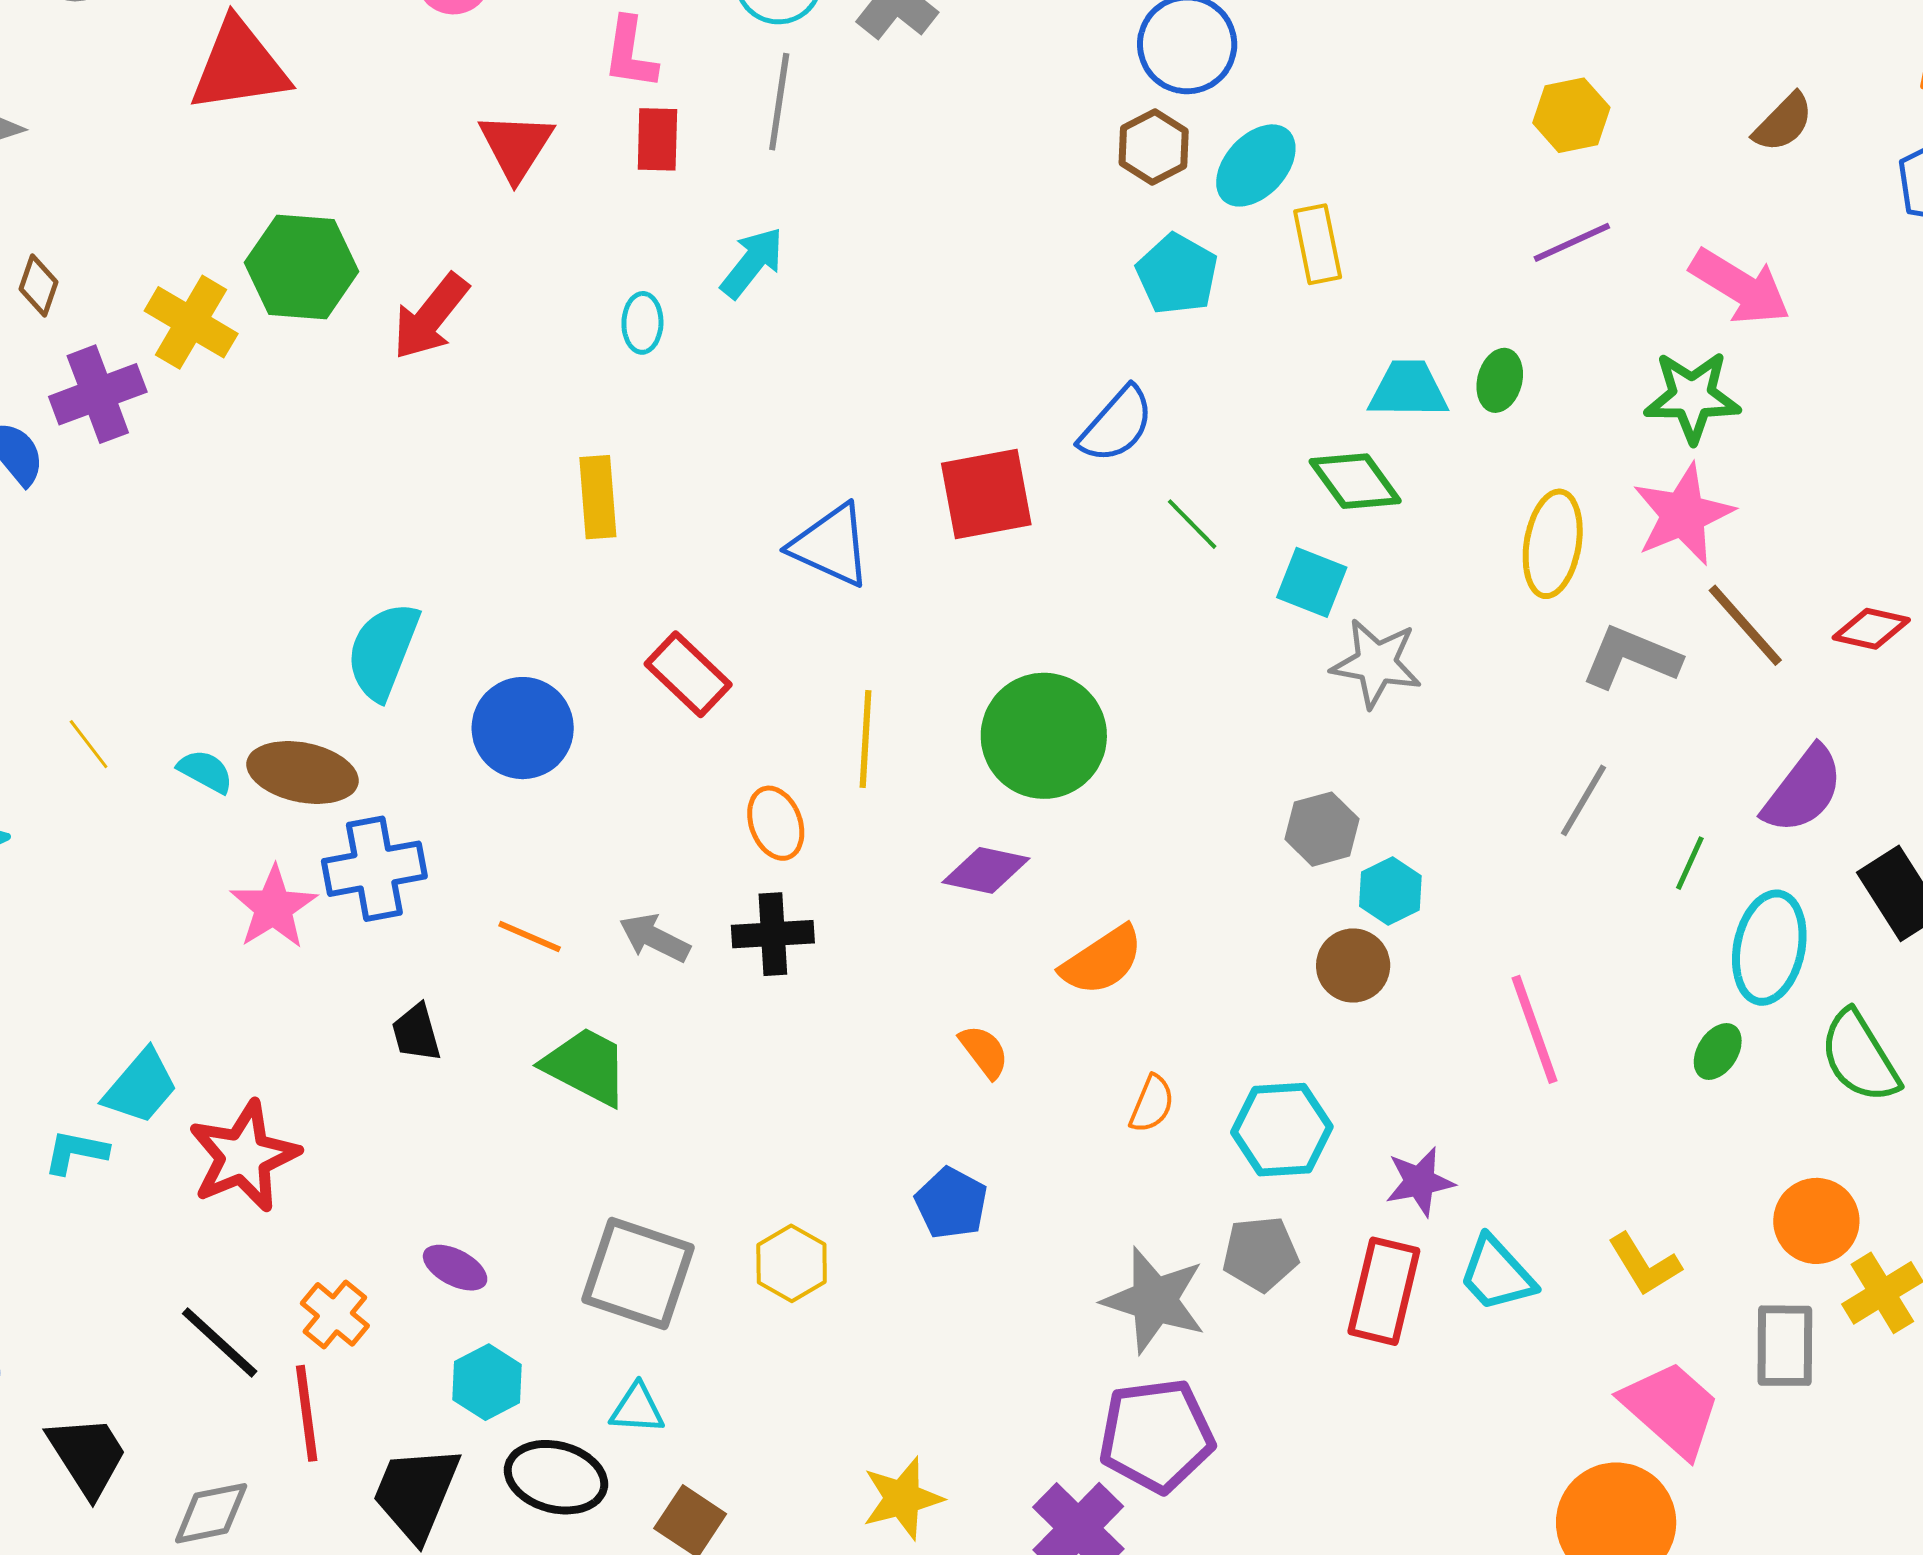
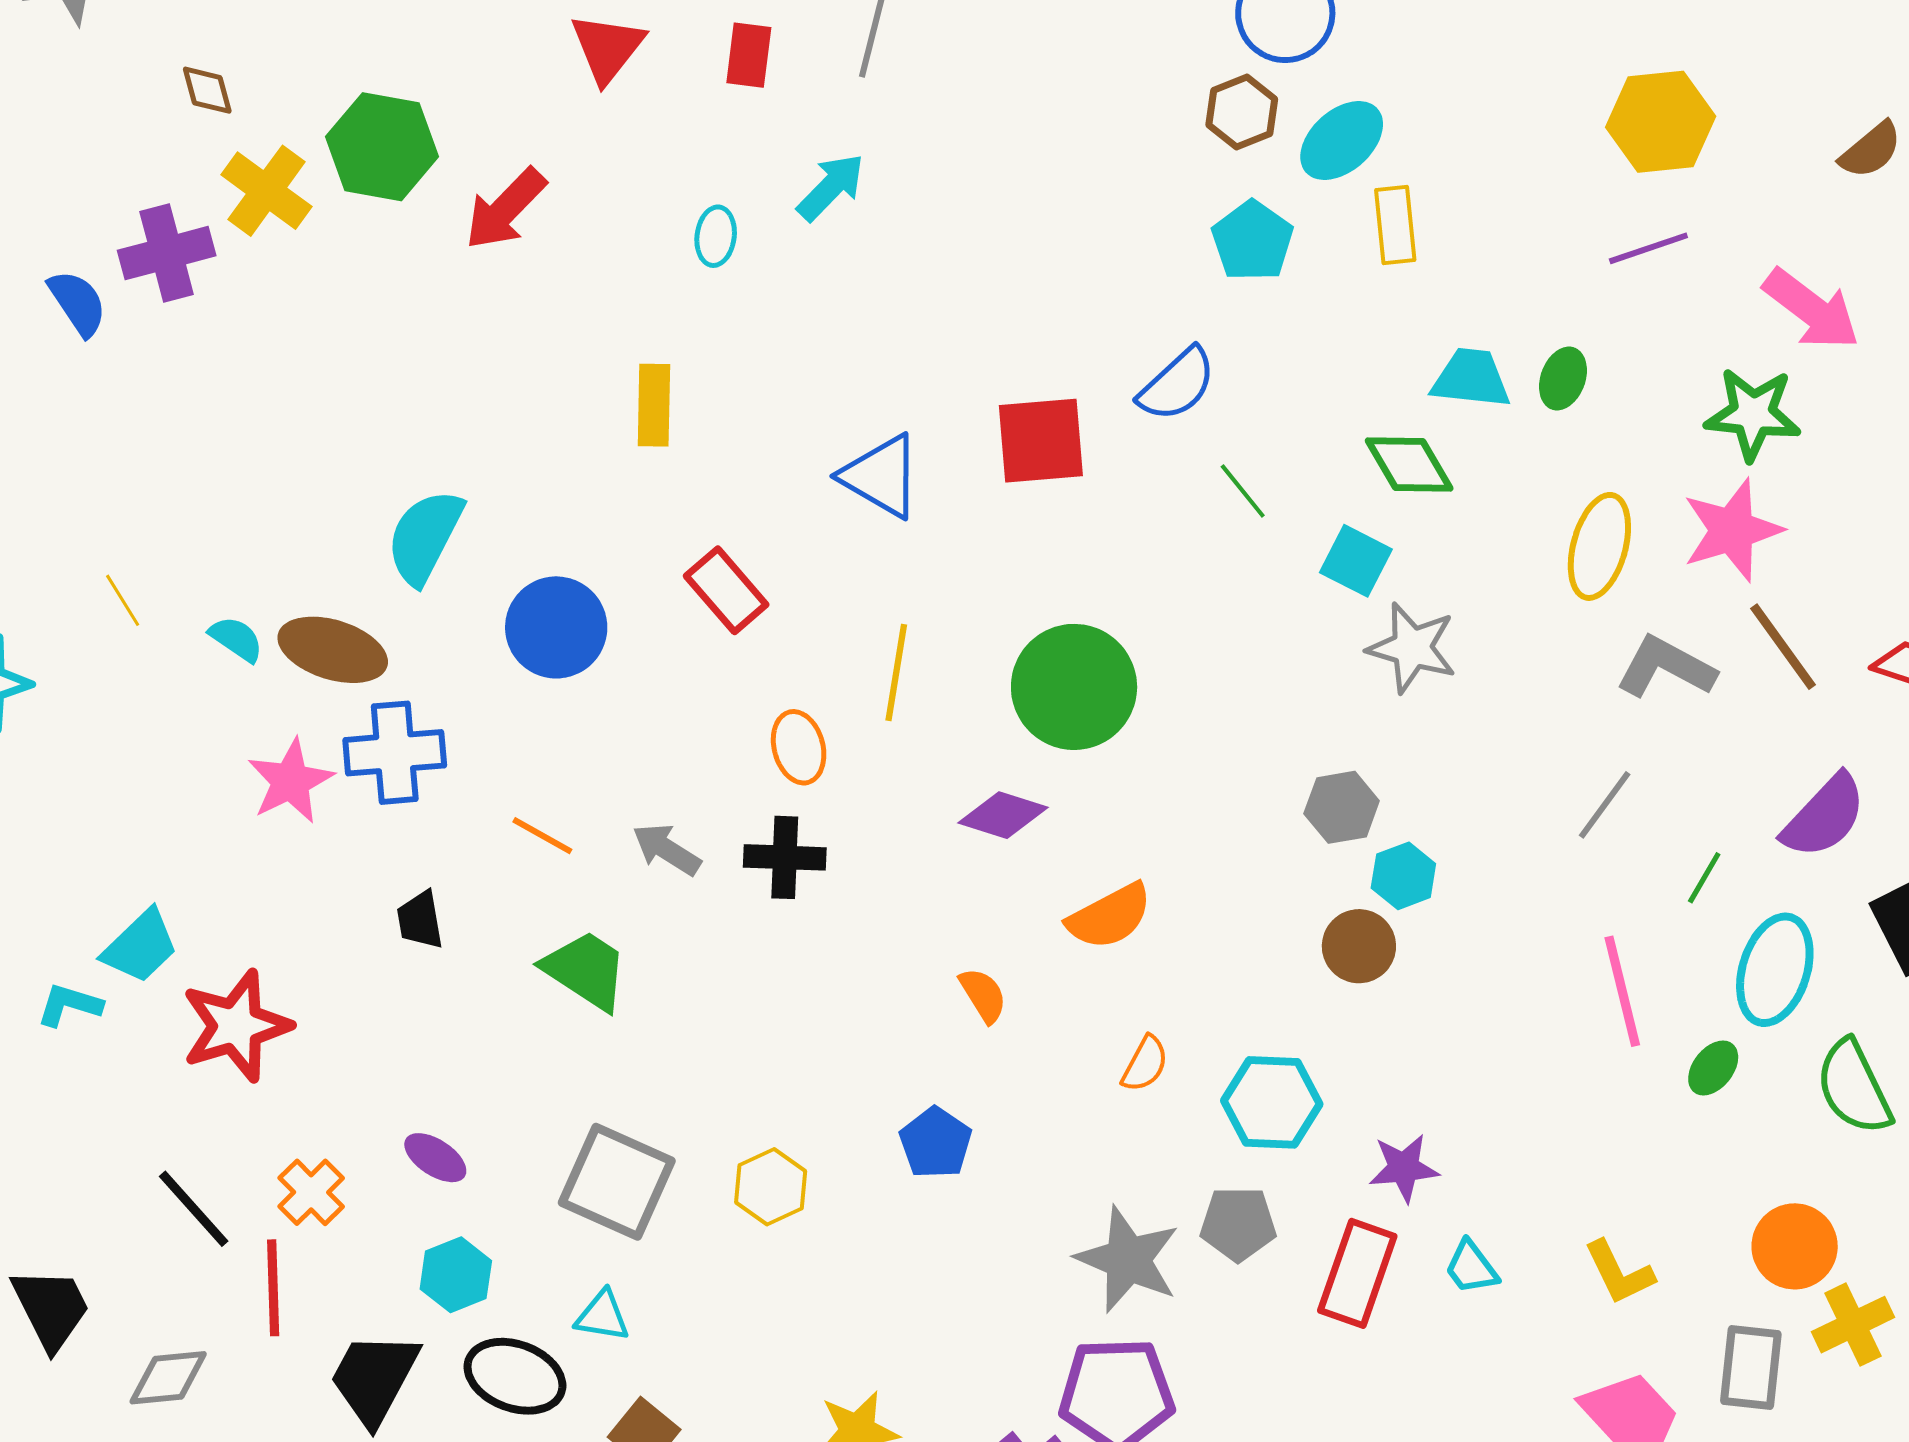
yellow hexagon: (1571, 115) -> (1661, 122), size x1.4
brown diamond: (38, 286) -> (207, 90), moved, turned -40
pink line: (1534, 1029) -> (1622, 991), moved
cyan trapezoid: (1497, 1274) -> (1471, 1268), size x0.7

